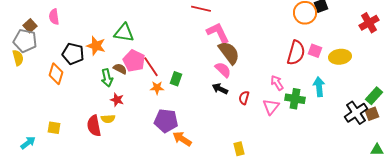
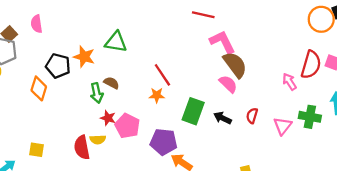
pink pentagon: (134, 61) -> (127, 126), moved
red line: (151, 67) -> (162, 75), moved
green rectangle: (176, 79) -> (193, 111), moved, size x1.6
pink arrow: (277, 83) -> (289, 82), moved
orange star: (157, 88) -> (157, 95), moved
black arrow: (220, 89) -> (223, 118), moved

